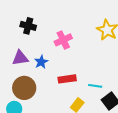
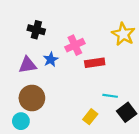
blue star: (41, 62) -> (51, 59), moved
red rectangle: (67, 79) -> (95, 63), moved

